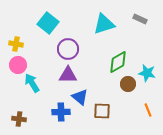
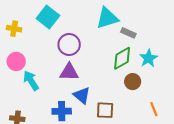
gray rectangle: (140, 19) -> (128, 33), moved
yellow cross: (16, 44) -> (14, 29), moved
cyan star: (147, 73) -> (149, 58), moved, turned 30

